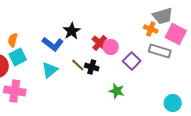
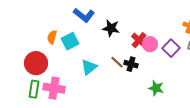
black star: (72, 31) -> (111, 28), turned -30
blue L-shape: (53, 44) -> (84, 15), moved
cyan square: (18, 57) -> (70, 41), moved
purple square: (132, 61) -> (171, 48), moved

